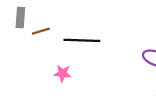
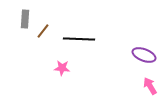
brown line: (41, 31) -> (43, 31), turned -35

